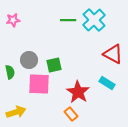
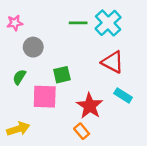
red triangle: (113, 54) -> (113, 62), moved
gray circle: (29, 60) -> (33, 47), moved
green semicircle: (10, 72) -> (19, 77), moved, turned -136

